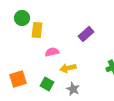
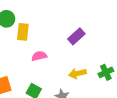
yellow arrow: (68, 68) -> (77, 73), moved

